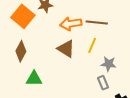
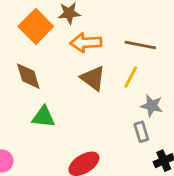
orange arrow: (71, 24) -> (86, 43), moved
brown diamond: (21, 51) -> (28, 76), turned -50

